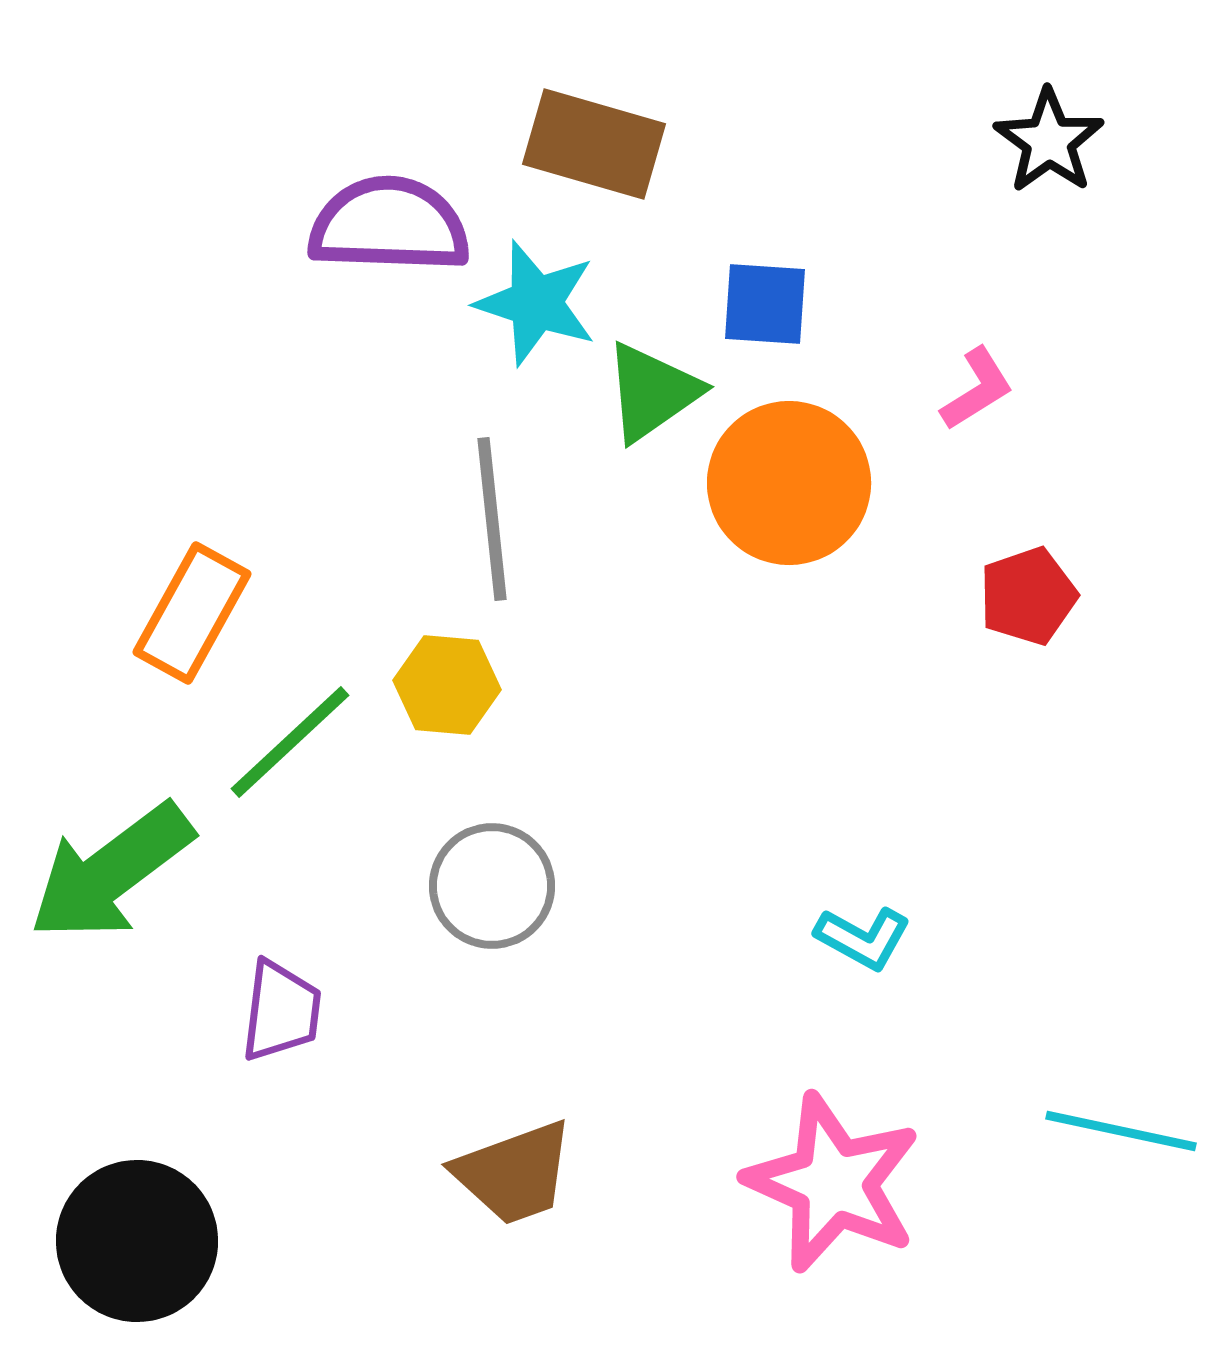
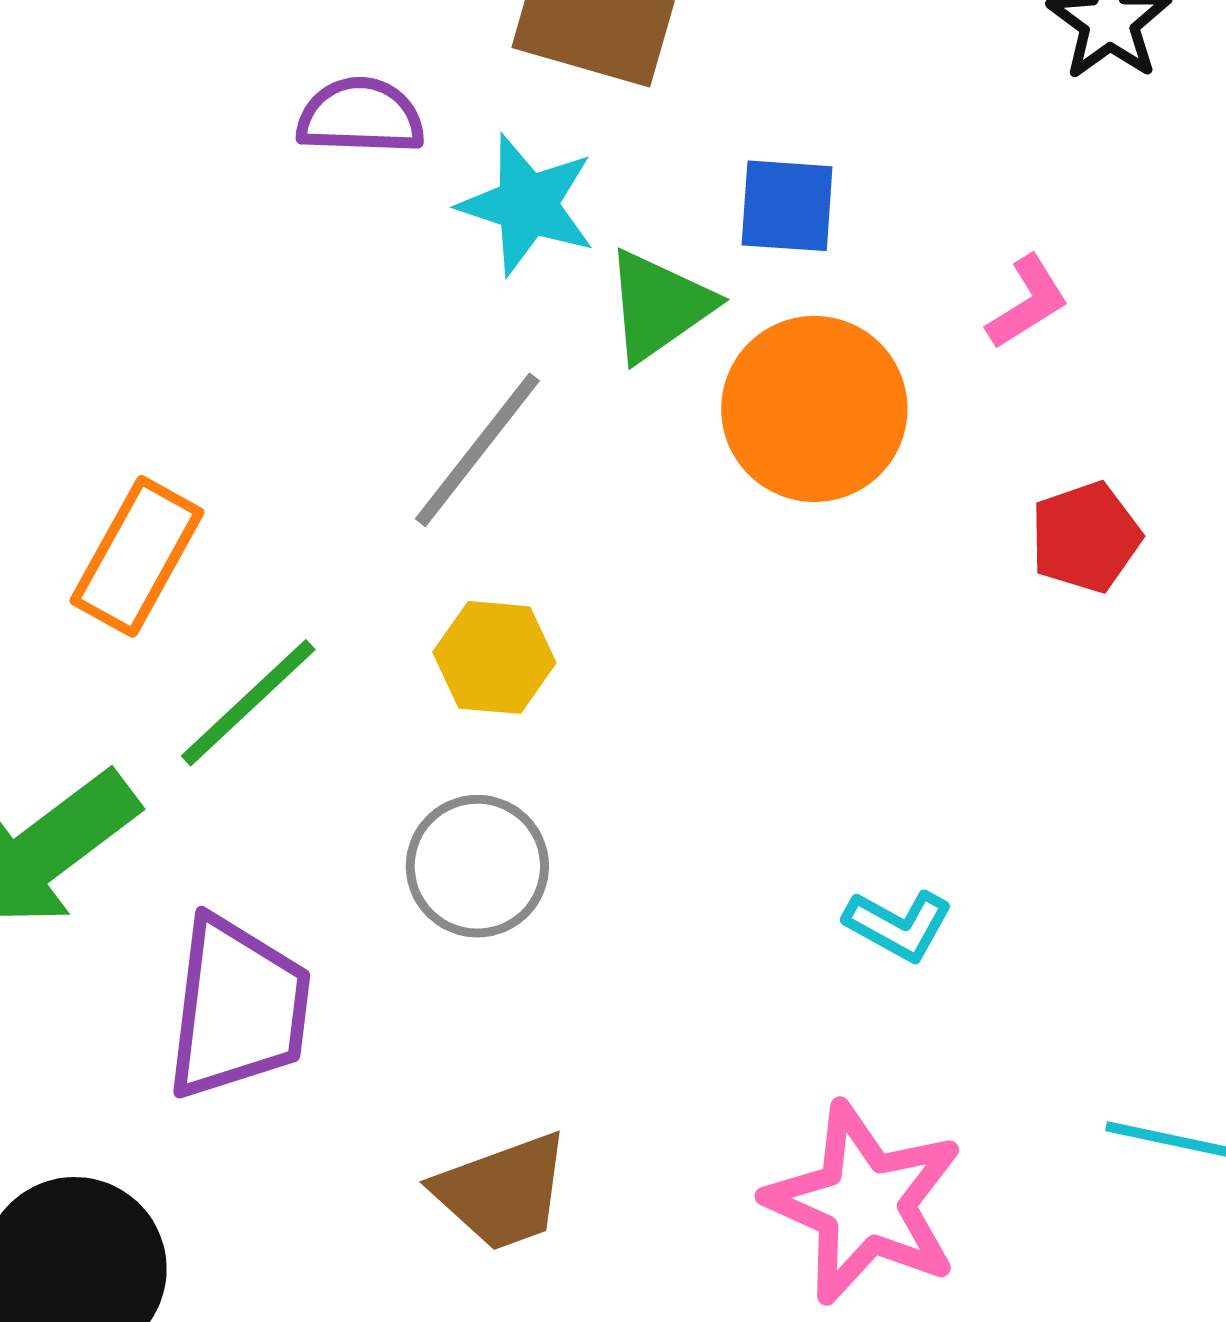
purple semicircle: (389, 225) -> (361, 116), size x0.7
gray line: (492, 519) -> (477, 450), turned 44
yellow hexagon: (447, 685) -> (494, 657), moved
purple trapezoid: (281, 1011) -> (238, 1008), size x1.6

